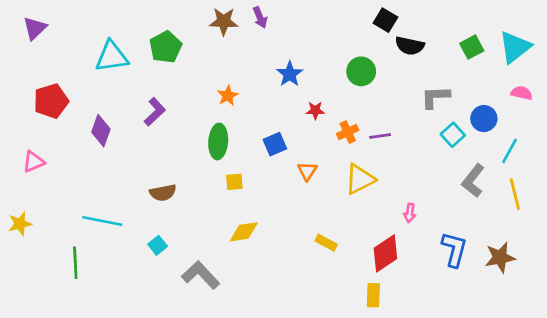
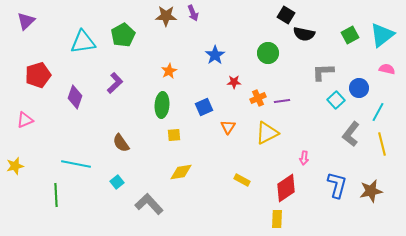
brown semicircle: (163, 193) -> (121, 143), turned 66

